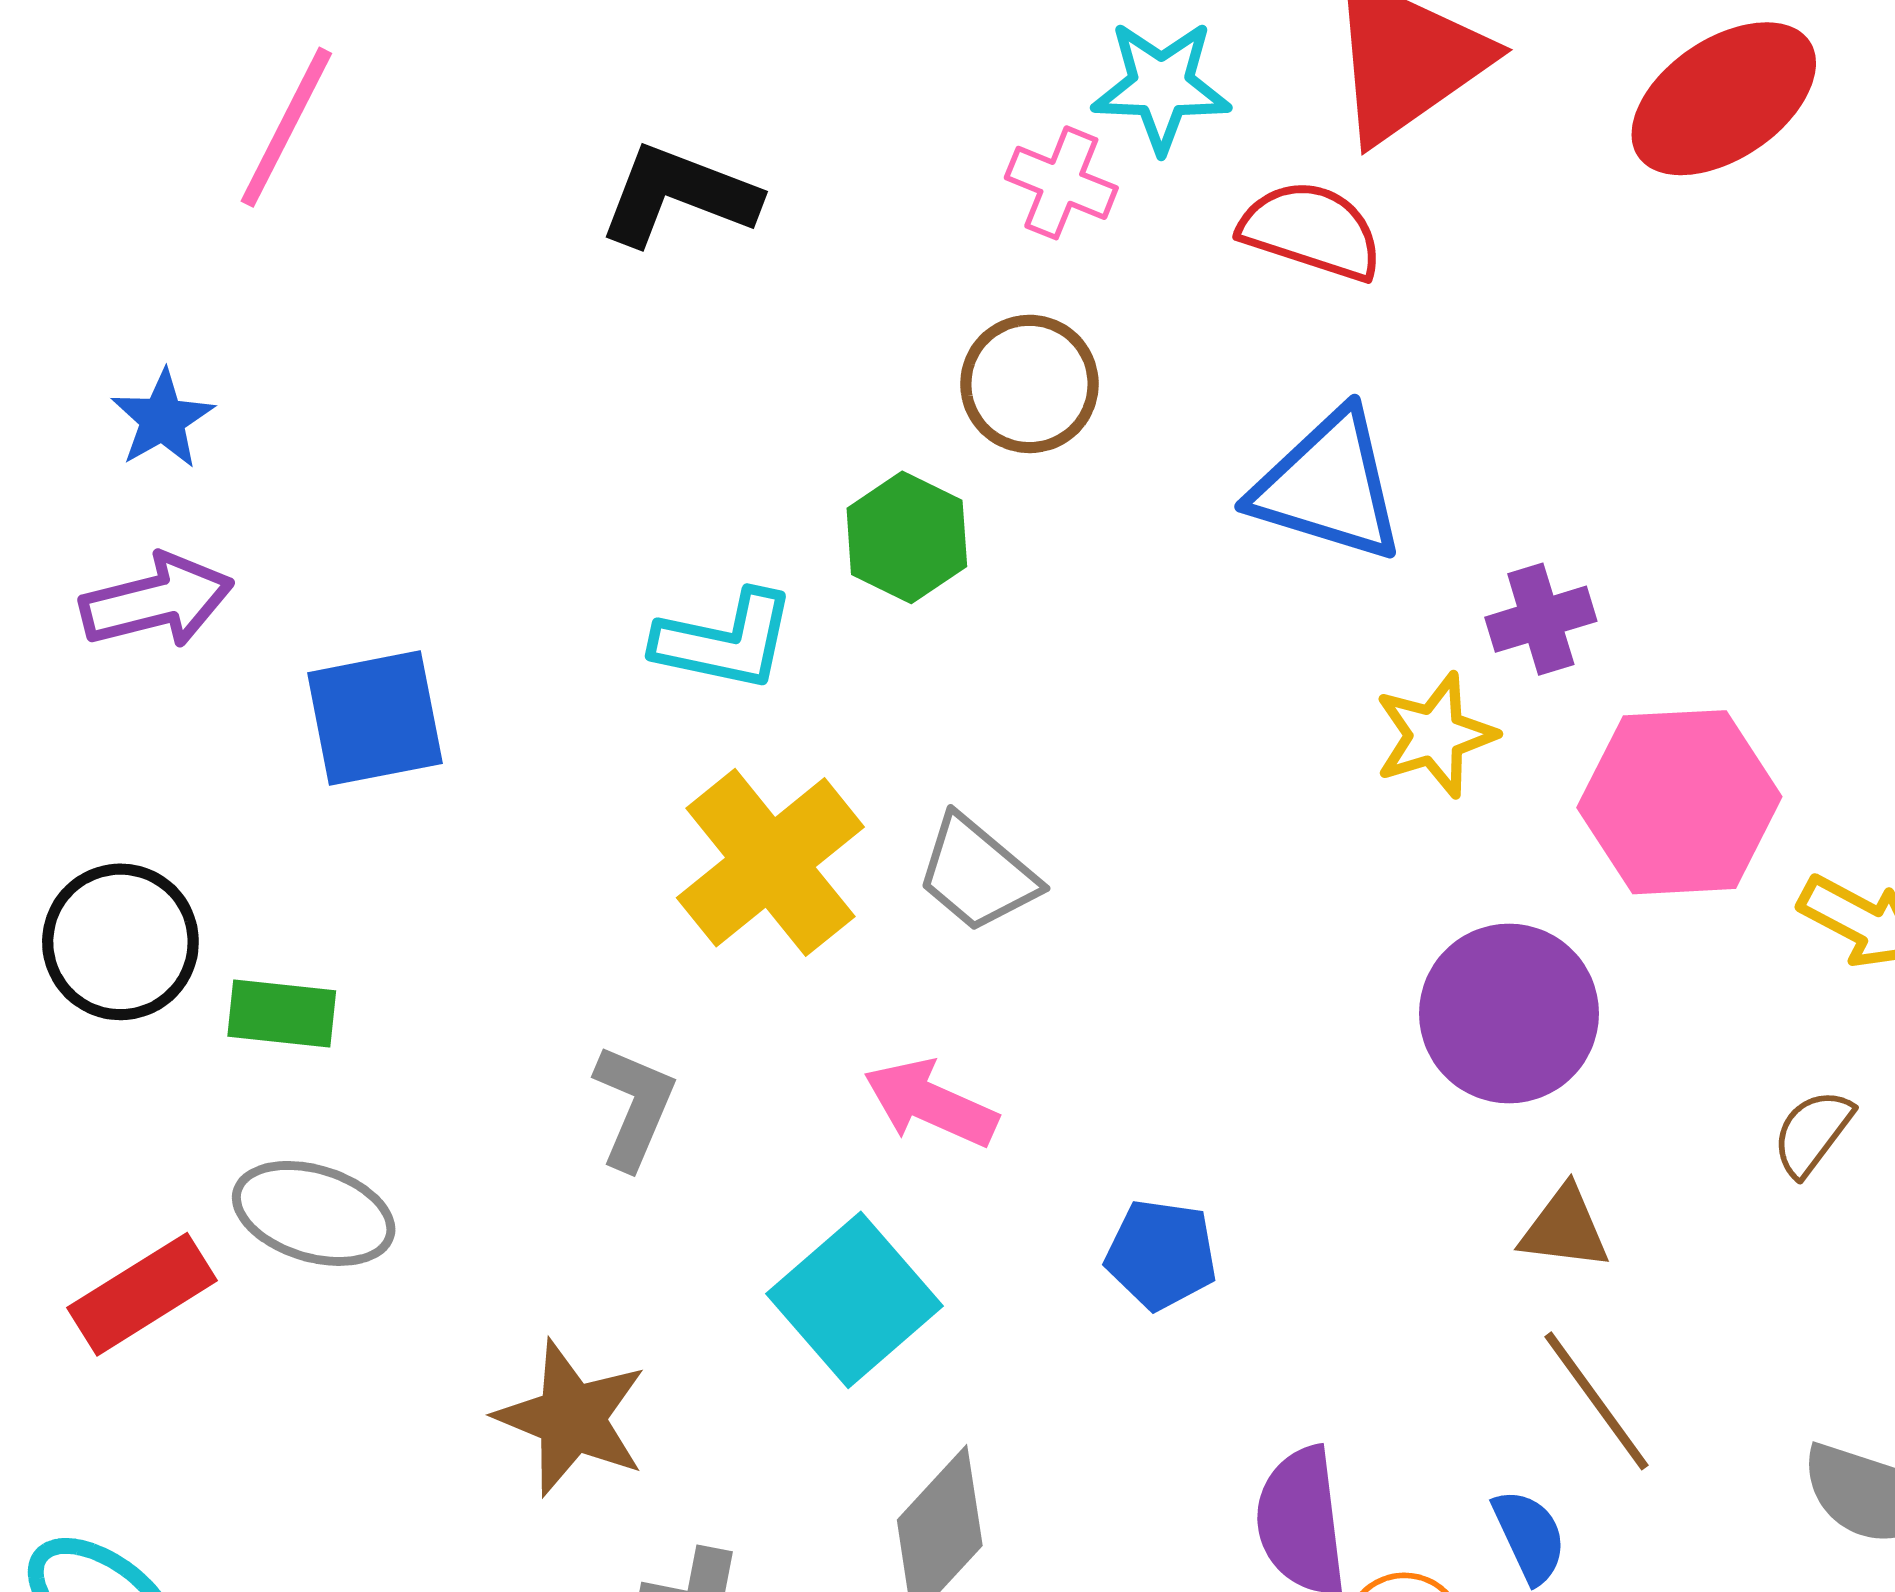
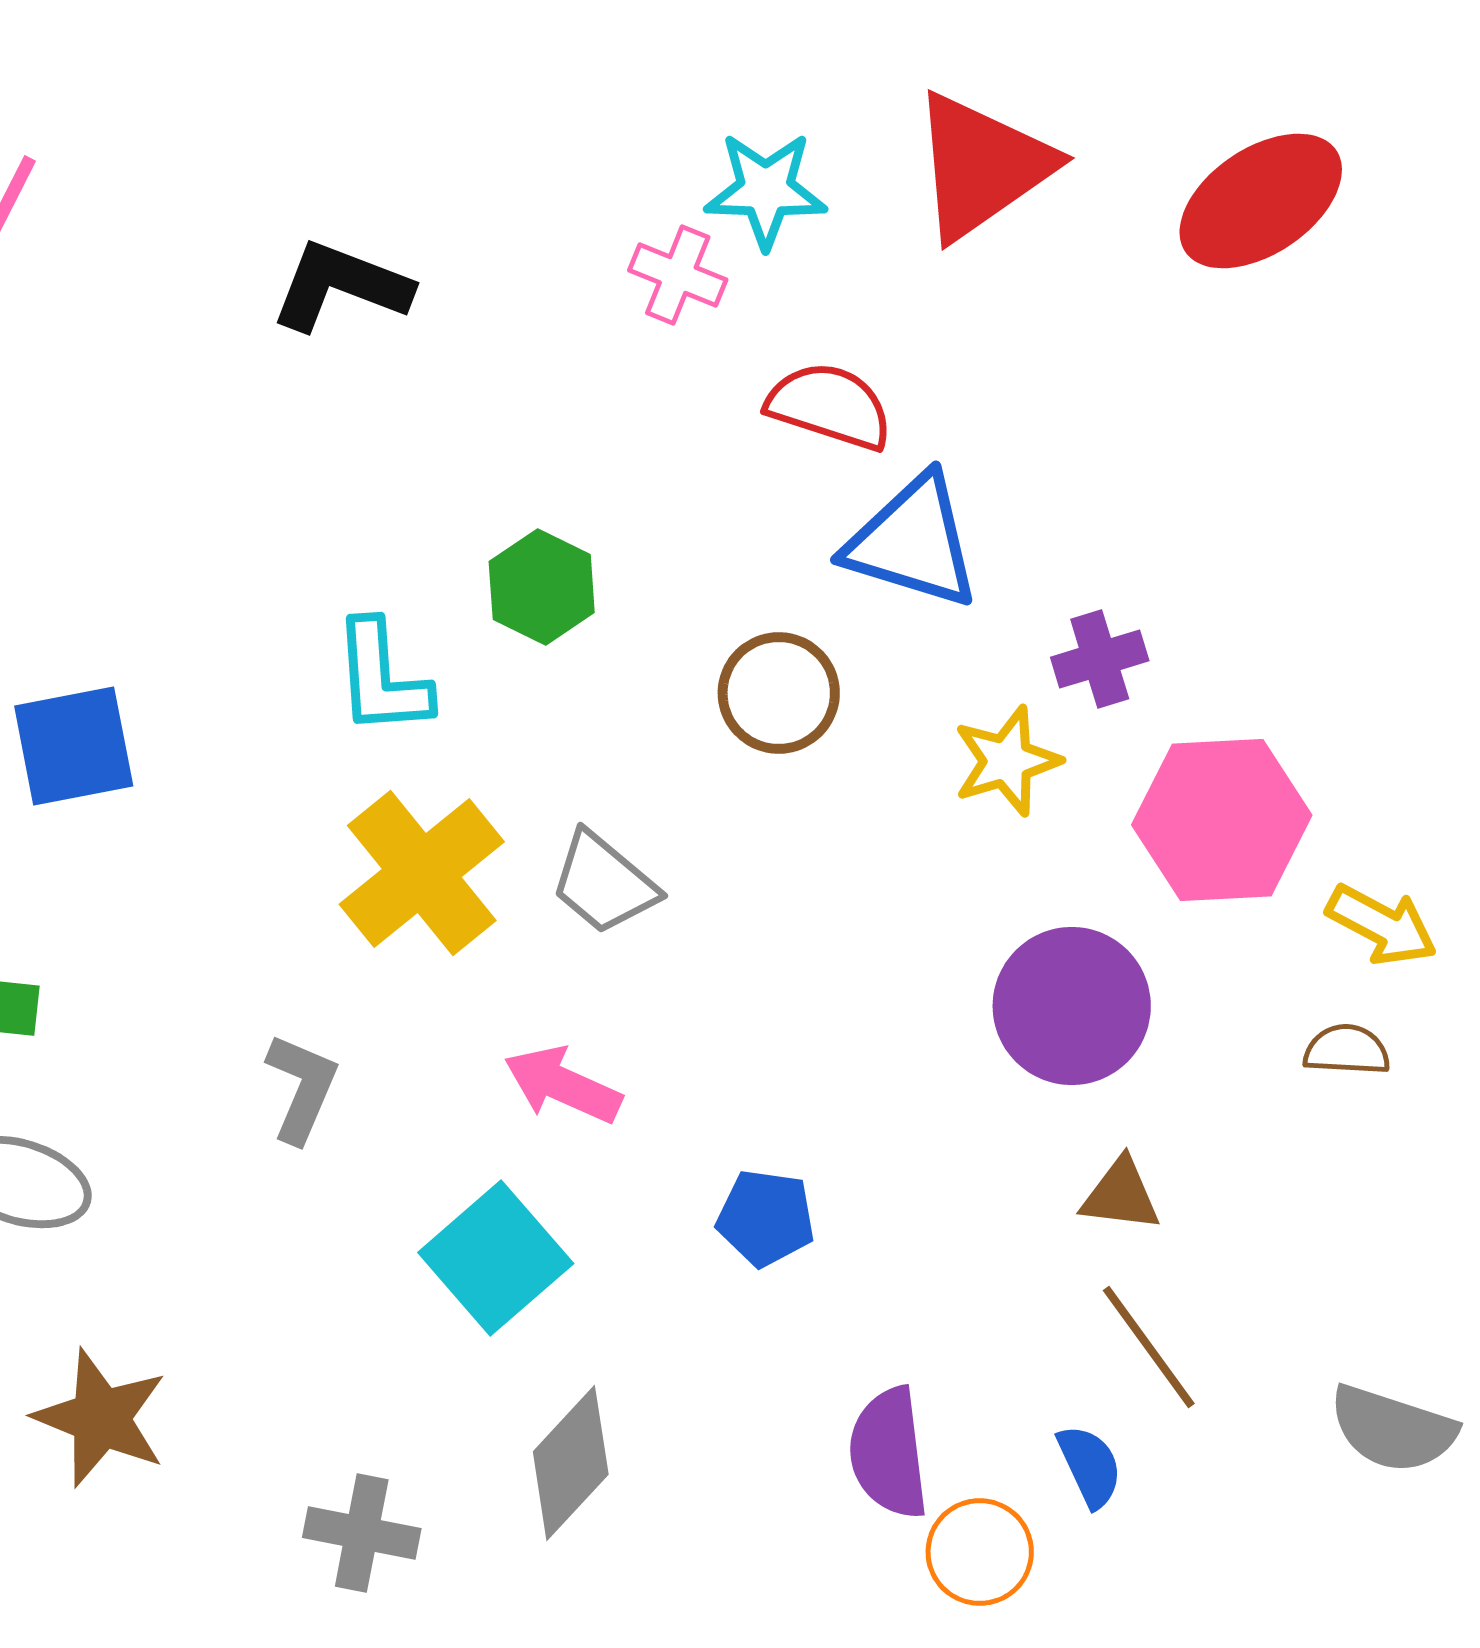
red semicircle: (1311, 231) -> (830, 406), moved
brown circle: (1029, 384) -> (779, 693), moved
cyan L-shape: (725, 641) -> (382, 678), turned 74
brown semicircle: (1812, 1133) -> (1347, 1050), moved, turned 56
brown star: (572, 1418) -> (101, 1418), moved

